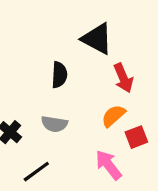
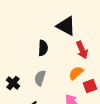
gray semicircle: (54, 124) -> (40, 78), turned 98

